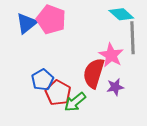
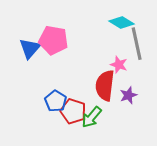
pink star: (111, 55) -> (119, 65), size x0.7

